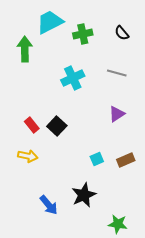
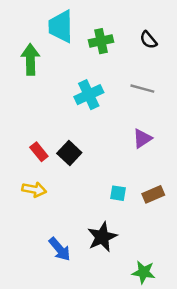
cyan trapezoid: (50, 22) -> (61, 26), turned -64
cyan square: (97, 159) -> (118, 193), turned 32

